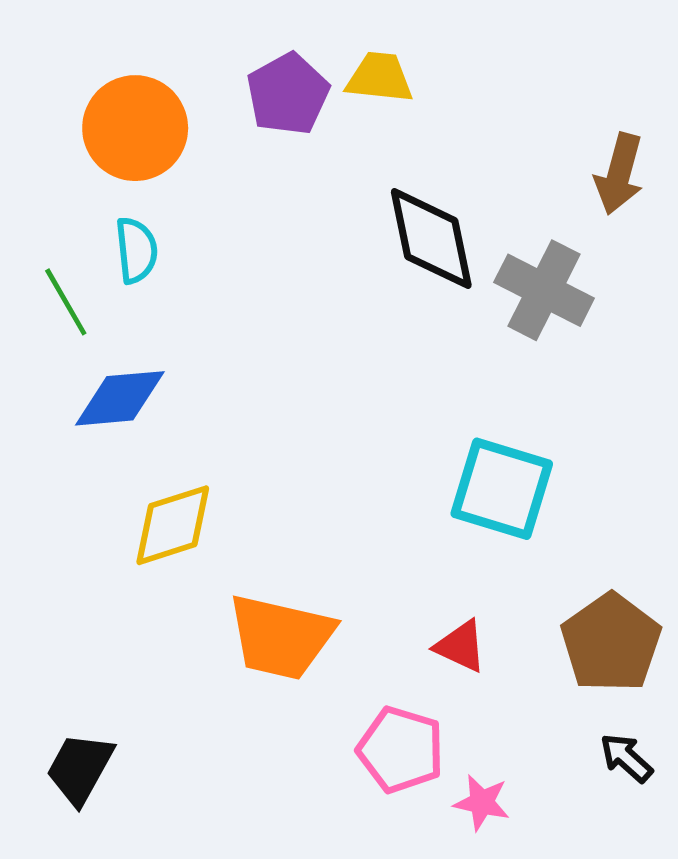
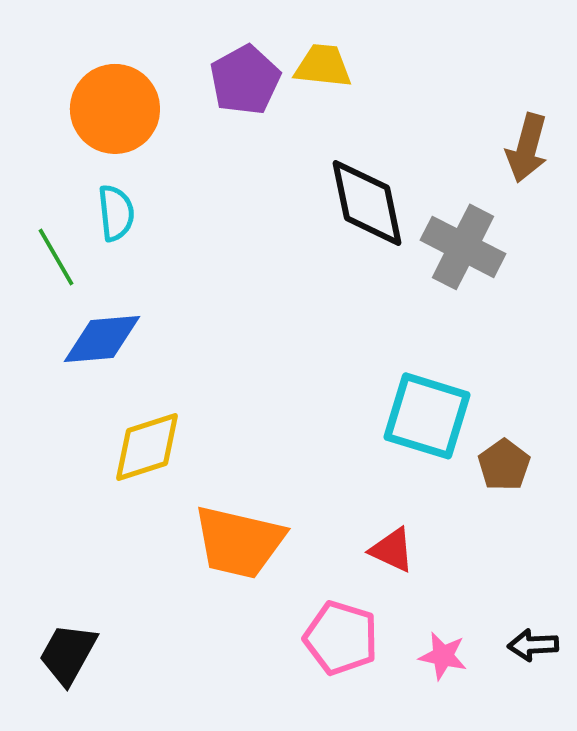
brown pentagon: (611, 643) -> (504, 465), moved, size x0.6
black arrow: (626, 758) -> (533, 645), turned -45
pink star: (482, 803) -> (443, 656), moved

